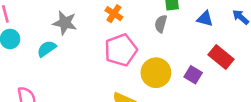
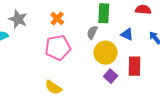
red rectangle: (221, 57) -> (134, 66), turned 42
yellow circle: (156, 73) -> (106, 53), moved

